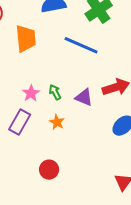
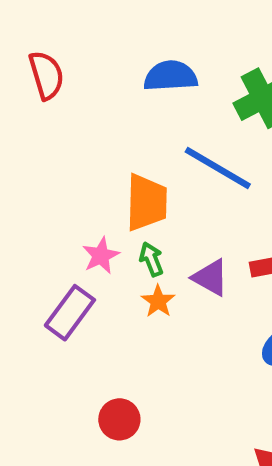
orange trapezoid: (26, 38) -> (147, 202), moved
orange star: (57, 122) -> (158, 301), moved

